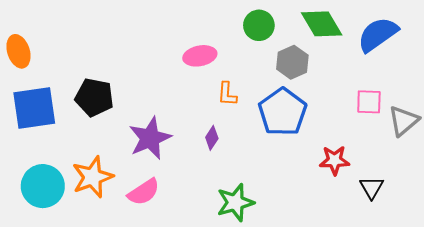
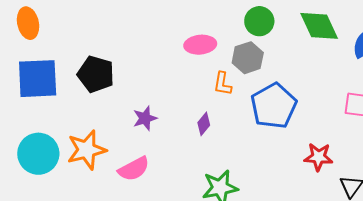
gray hexagon: (292, 62) -> (248, 58), moved
purple star: (150, 138) -> (145, 118), size x0.6

